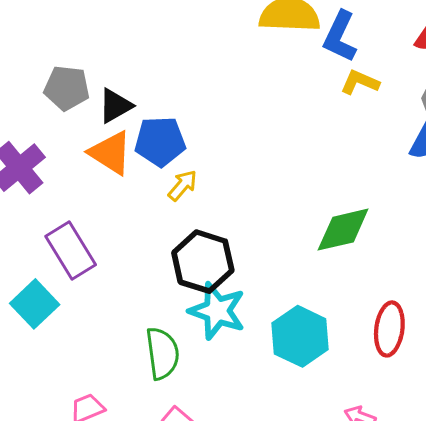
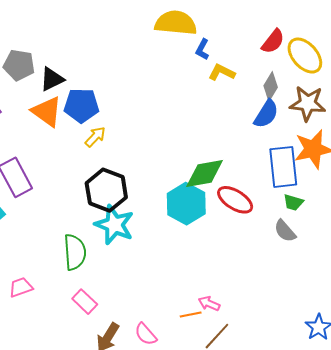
blue L-shape: (340, 37) -> (202, 49), moved, size x0.6
red ellipse: (389, 329) -> (235, 200), moved, turned -69
cyan hexagon: (300, 336) -> (186, 204), moved

